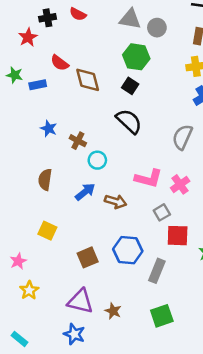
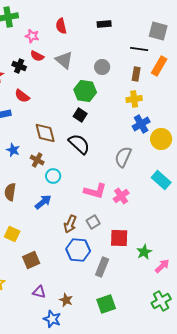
black cross: (47, 18) -> (19, 66), moved, turned 32
gray triangle: (130, 19) -> (64, 60), moved, turned 30
brown diamond: (88, 80) -> (45, 133), moved
brown arrow: (116, 202) -> (70, 224), moved, turned 96
gray square: (162, 212) -> (93, 222), moved
brown square: (88, 257) -> (31, 260), moved
purple triangle: (80, 301) -> (39, 292), size x0.6
blue star: (74, 334) -> (52, 319), moved

